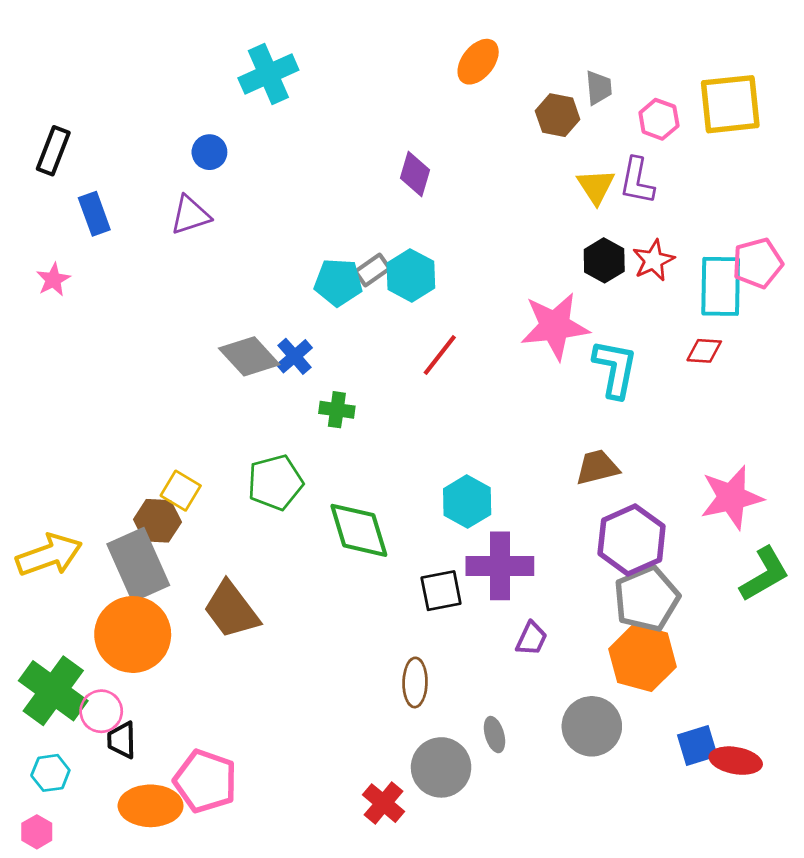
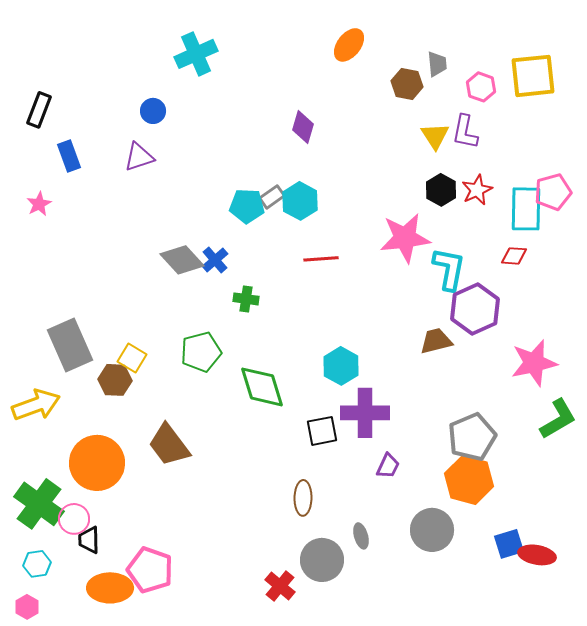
red line: (440, 355) -> (321, 259), turned 48
purple hexagon: (632, 540) -> (475, 309), moved
gray rectangle: (138, 565) -> (70, 345), moved

